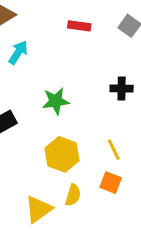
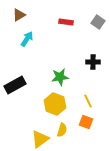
green star: (56, 101) -> (60, 77), moved

